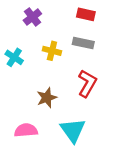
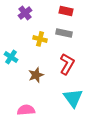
cyan cross: (14, 57) -> (11, 57), moved
pink semicircle: (26, 130) -> (26, 110), moved
cyan triangle: (73, 130) -> (73, 98), moved

